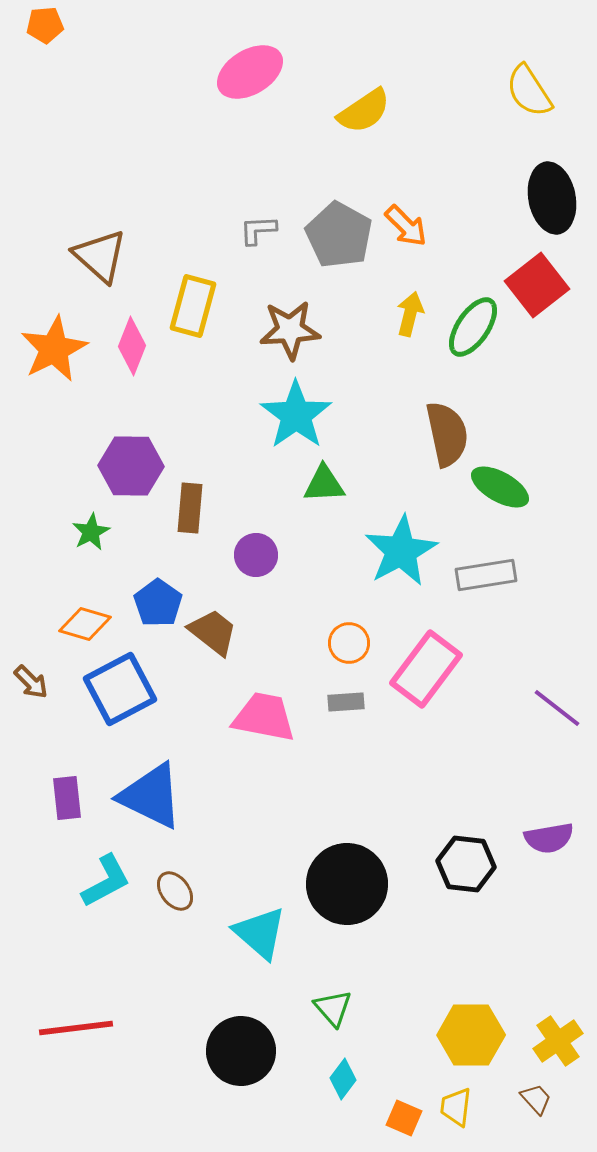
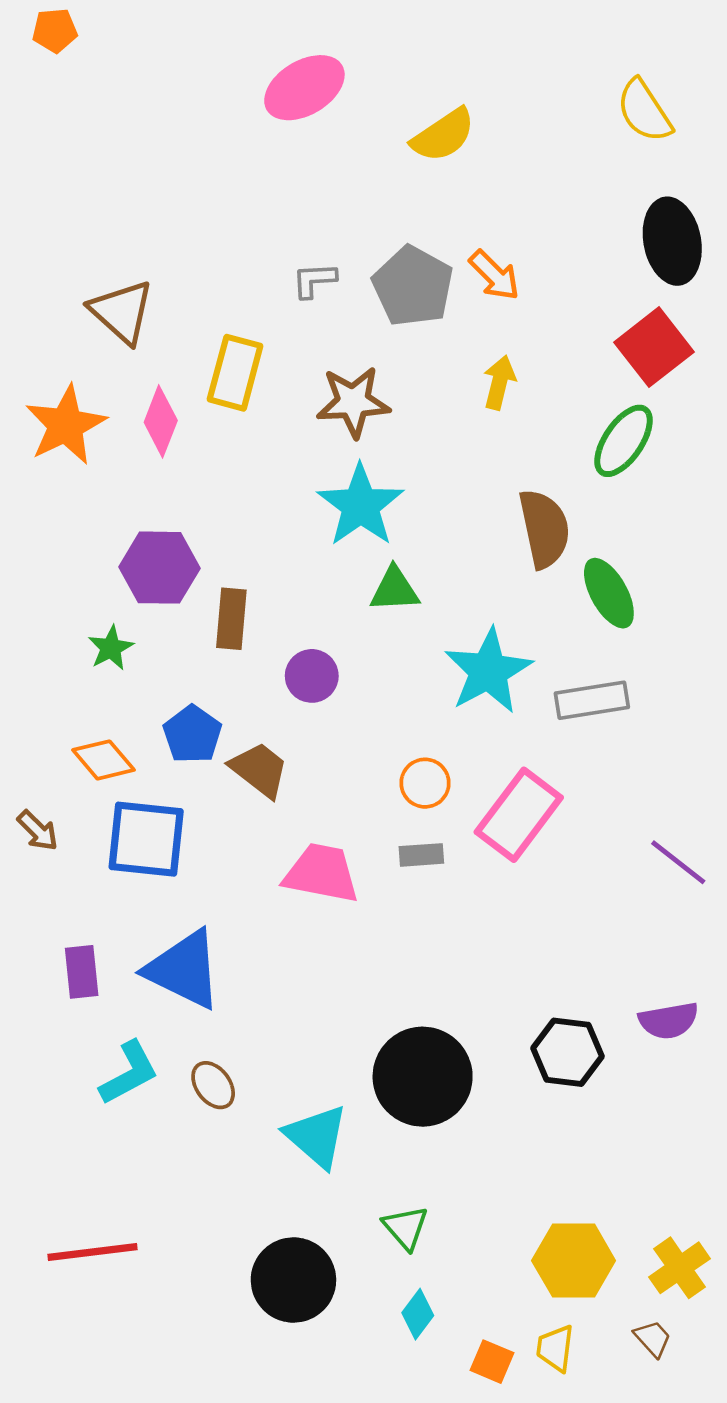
green ellipse: (473, 327) -> (624, 441), moved
green ellipse: (500, 487) -> (609, 593), turned 32
orange diamond: (85, 624) -> (103, 760), turned 33
blue square: (120, 689) -> (146, 839), turned 34

